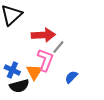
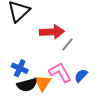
pink L-shape: (45, 60) -> (60, 72), moved, turned -50
orange triangle: (34, 72) -> (43, 83), moved

